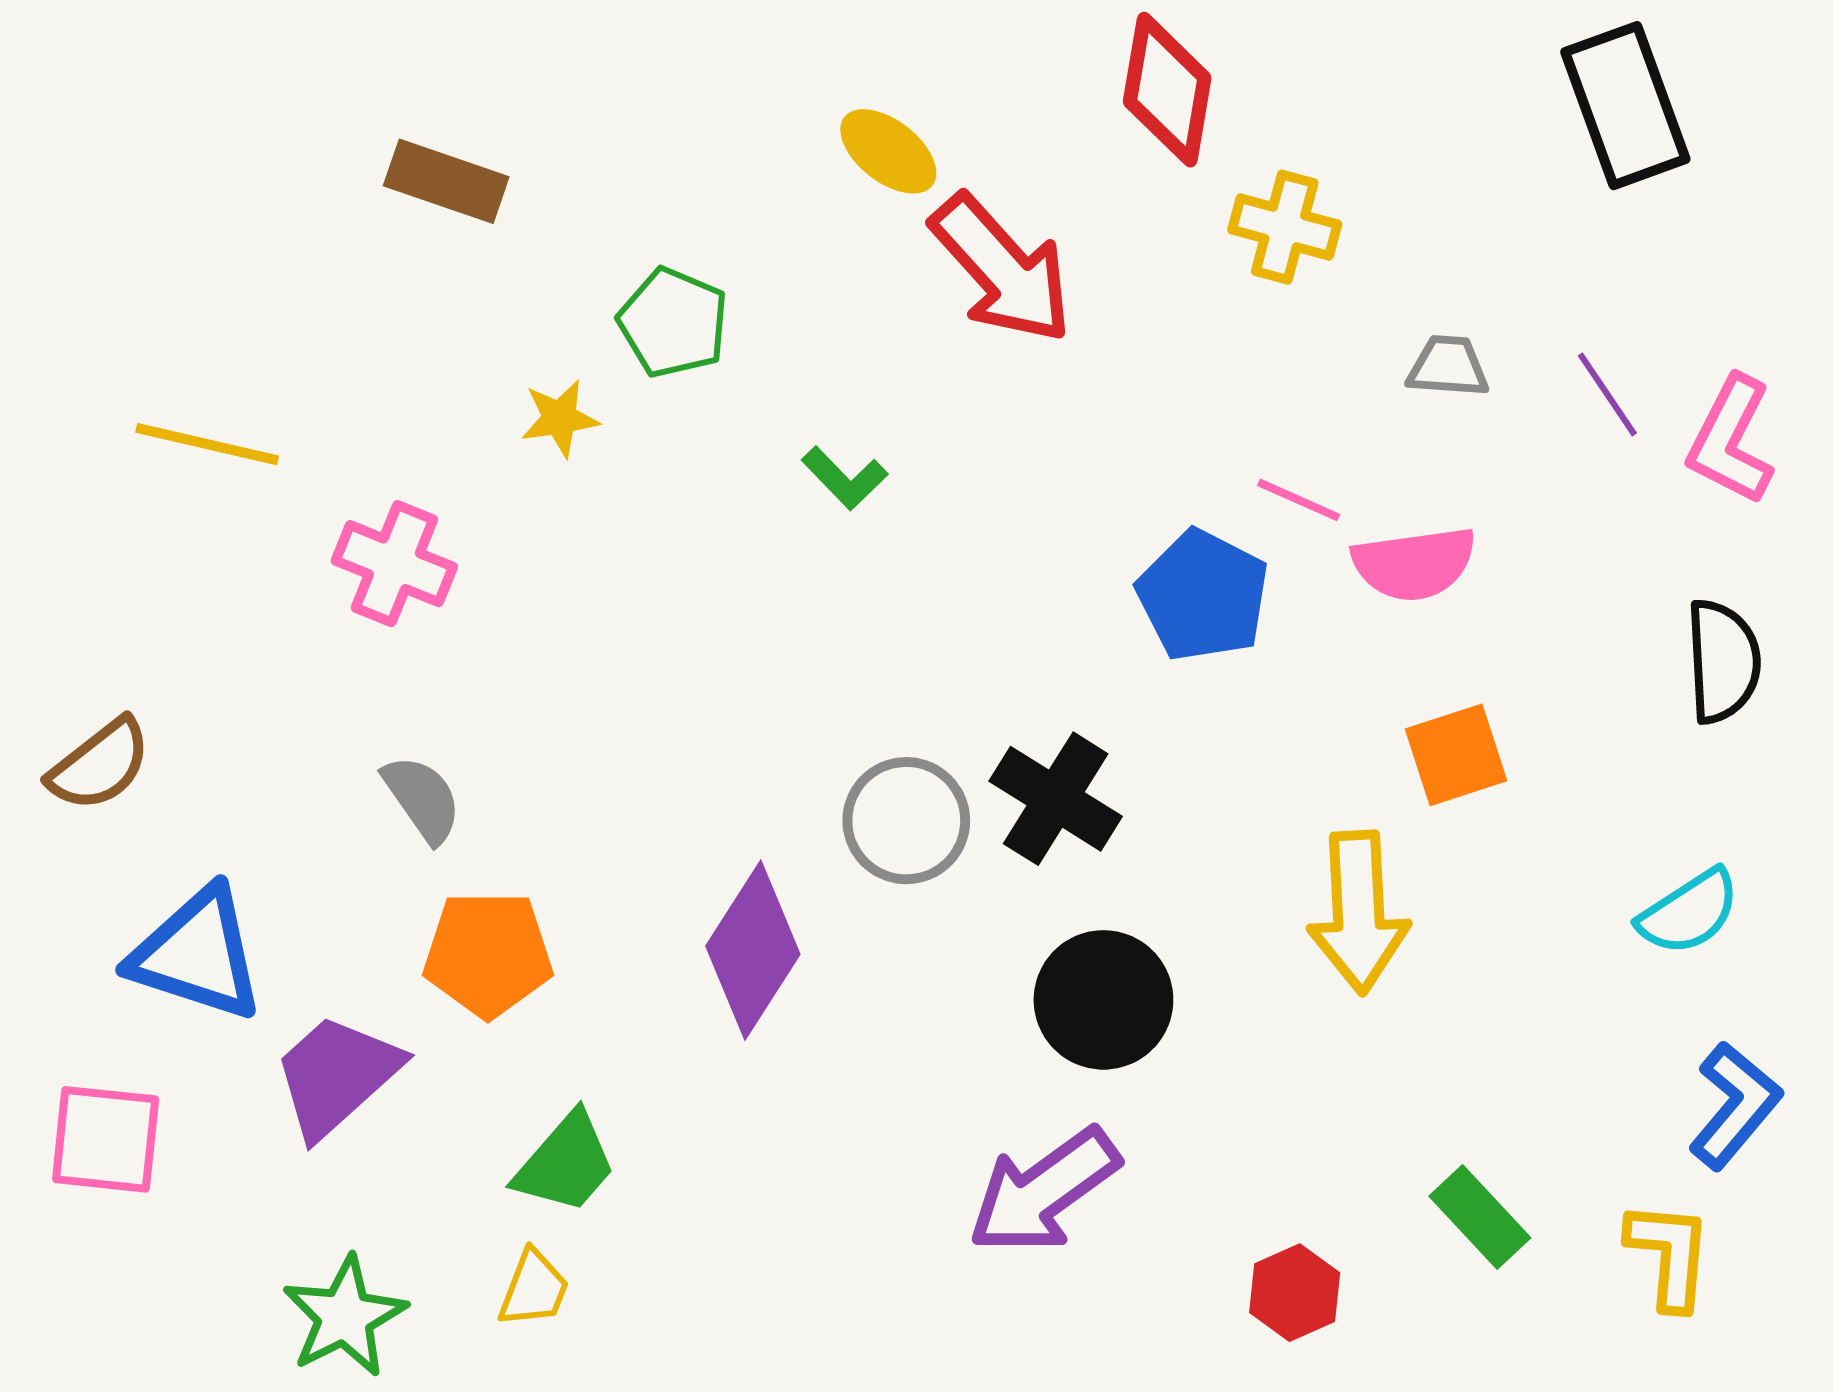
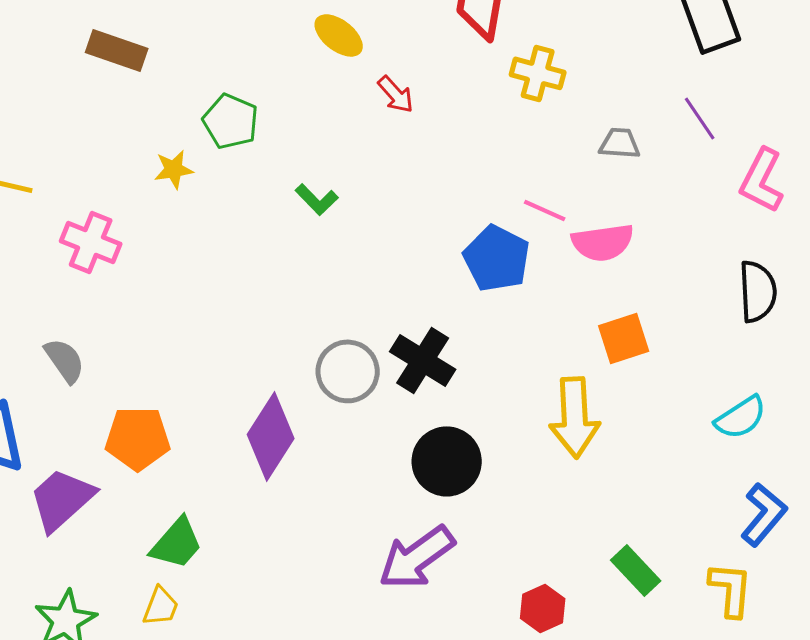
red arrow: (1002, 269) -> (396, 94), size x0.5
purple line: (1607, 394) -> (700, 118), moved
gray semicircle: (422, 799) -> (65, 360), moved

